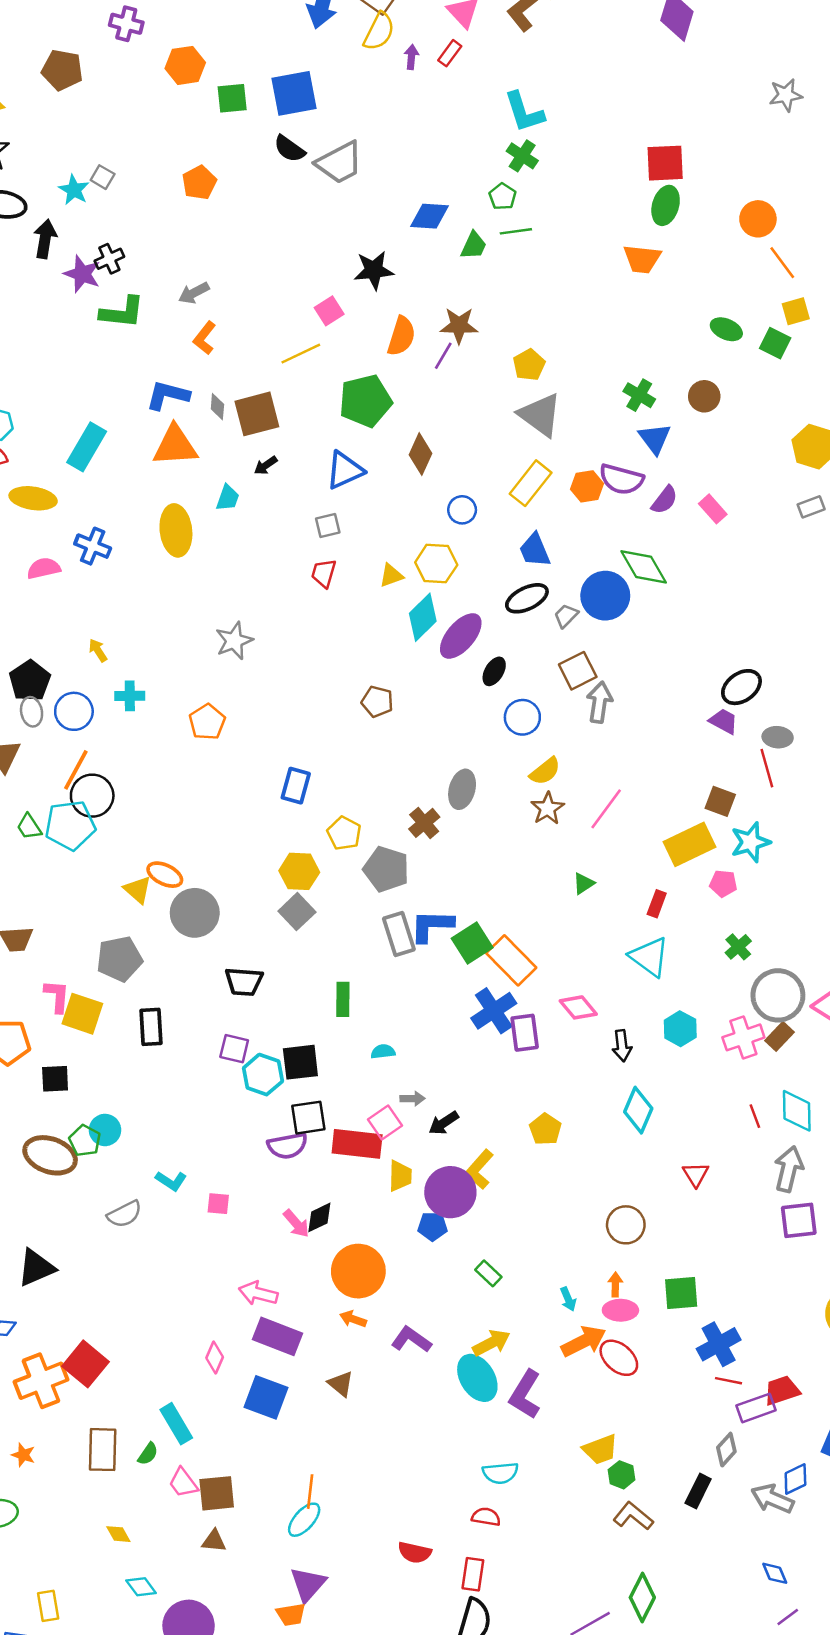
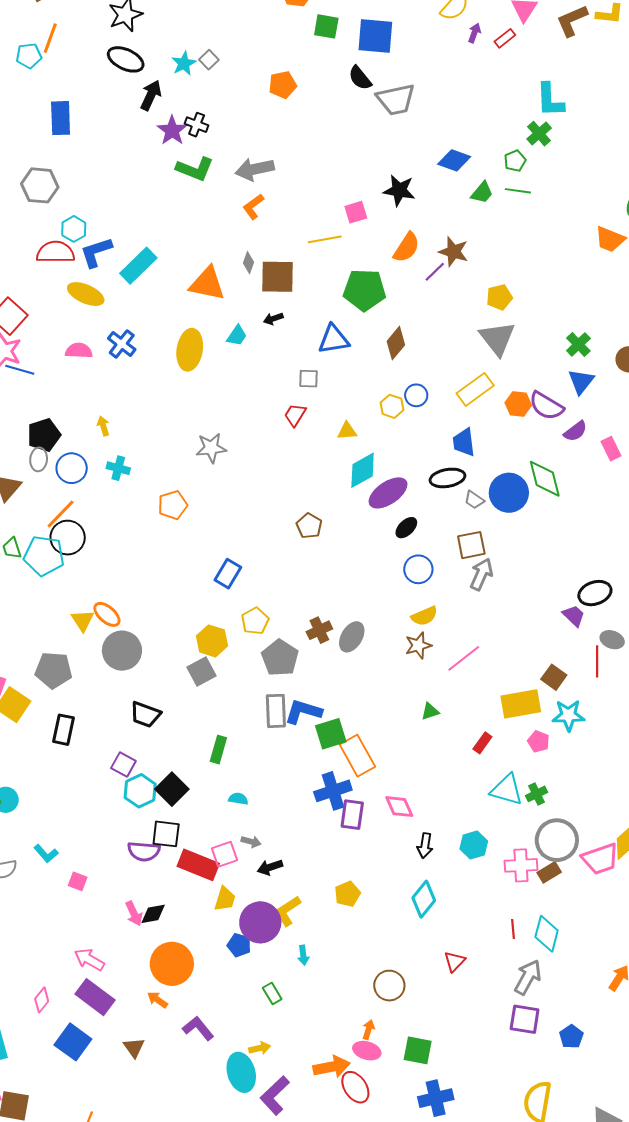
black cross: (109, 259) -> (197, 125), turned 30
gray arrow: (194, 293) -> (255, 169), size x1.5
blue L-shape: (168, 395) -> (96, 252), moved, turned -48
yellow hexagon: (436, 564) -> (392, 406), moved, size x0.7
gray trapezoid: (566, 616) -> (474, 500), turned -115
gray ellipse: (462, 789) -> (352, 637), moved
cyan triangle: (649, 957) -> (507, 790), moved, turned -36
black square: (300, 1062) -> (172, 789), turned 36
cyan arrow: (568, 1299) -> (303, 955), moved
yellow arrow: (491, 1343) -> (260, 1048), size x0.7

